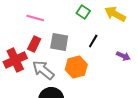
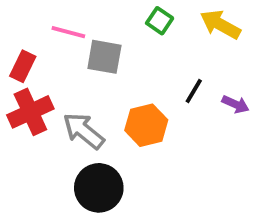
black line: (93, 41) -> (194, 91), moved
gray square: (59, 42) -> (104, 57), moved
red rectangle: (34, 44) -> (23, 66), moved

